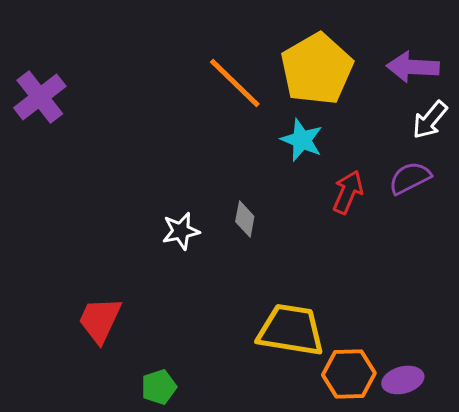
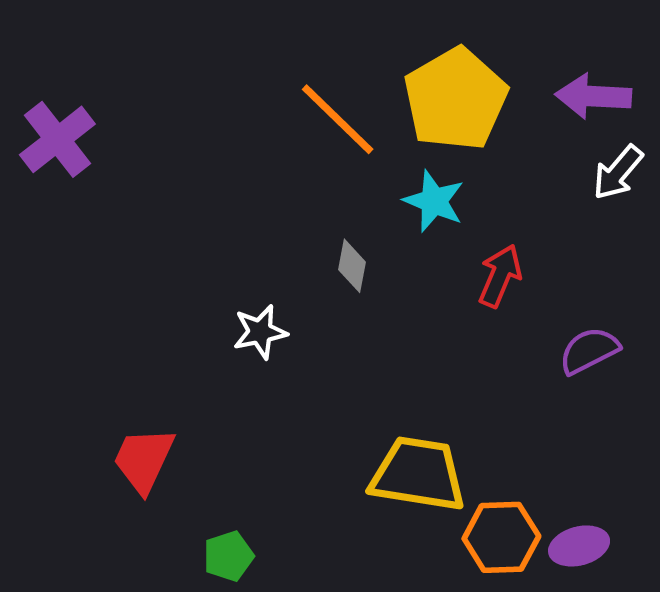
purple semicircle: (410, 178) -> (589, 351), moved
gray diamond: (245, 219) -> (352, 266), moved

